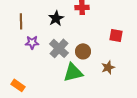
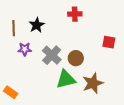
black star: (56, 18) -> (37, 25), moved
brown star: (108, 67) -> (93, 83), moved, size x1.5

